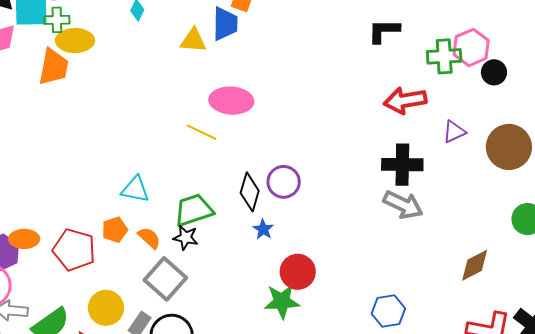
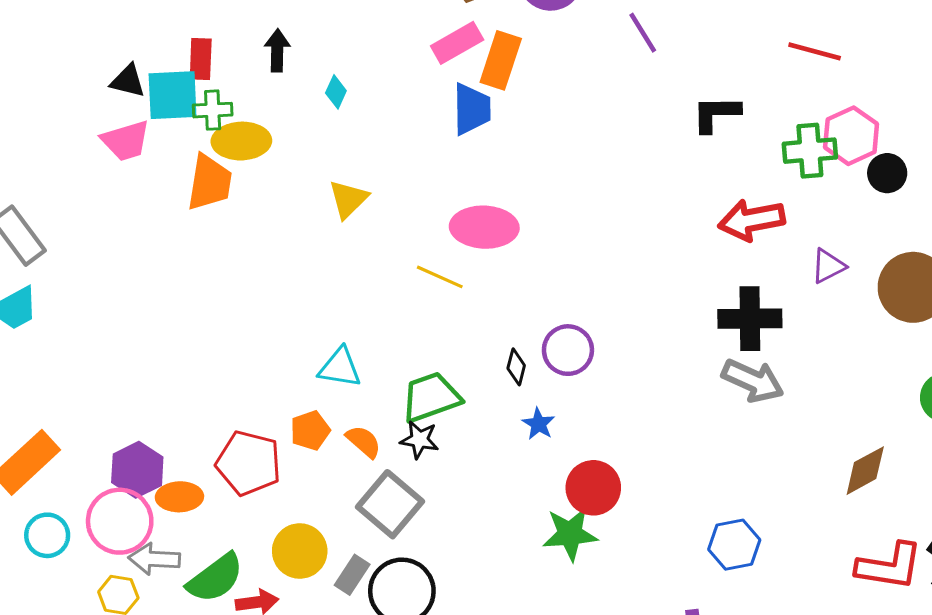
yellow triangle: (193, 40) -> (348, 199), moved, turned -48
black diamond: (250, 192) -> (516, 367), size x0.6
orange ellipse: (24, 239) -> (179, 497), moved

